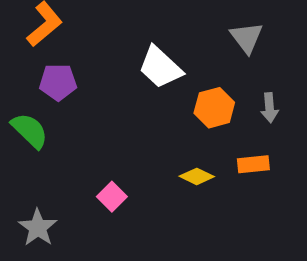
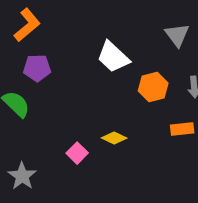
yellow diamond: (197, 176) -> (114, 138), moved

